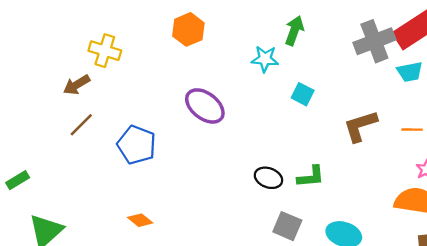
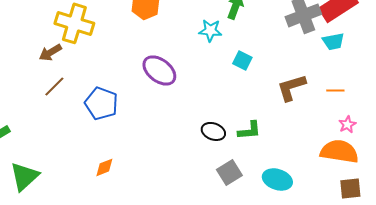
yellow cross: (105, 51) -> (74, 23), size x1.4
orange diamond: (140, 220) -> (104, 167), turned -60
gray square: (287, 226) -> (229, 172), turned 35

